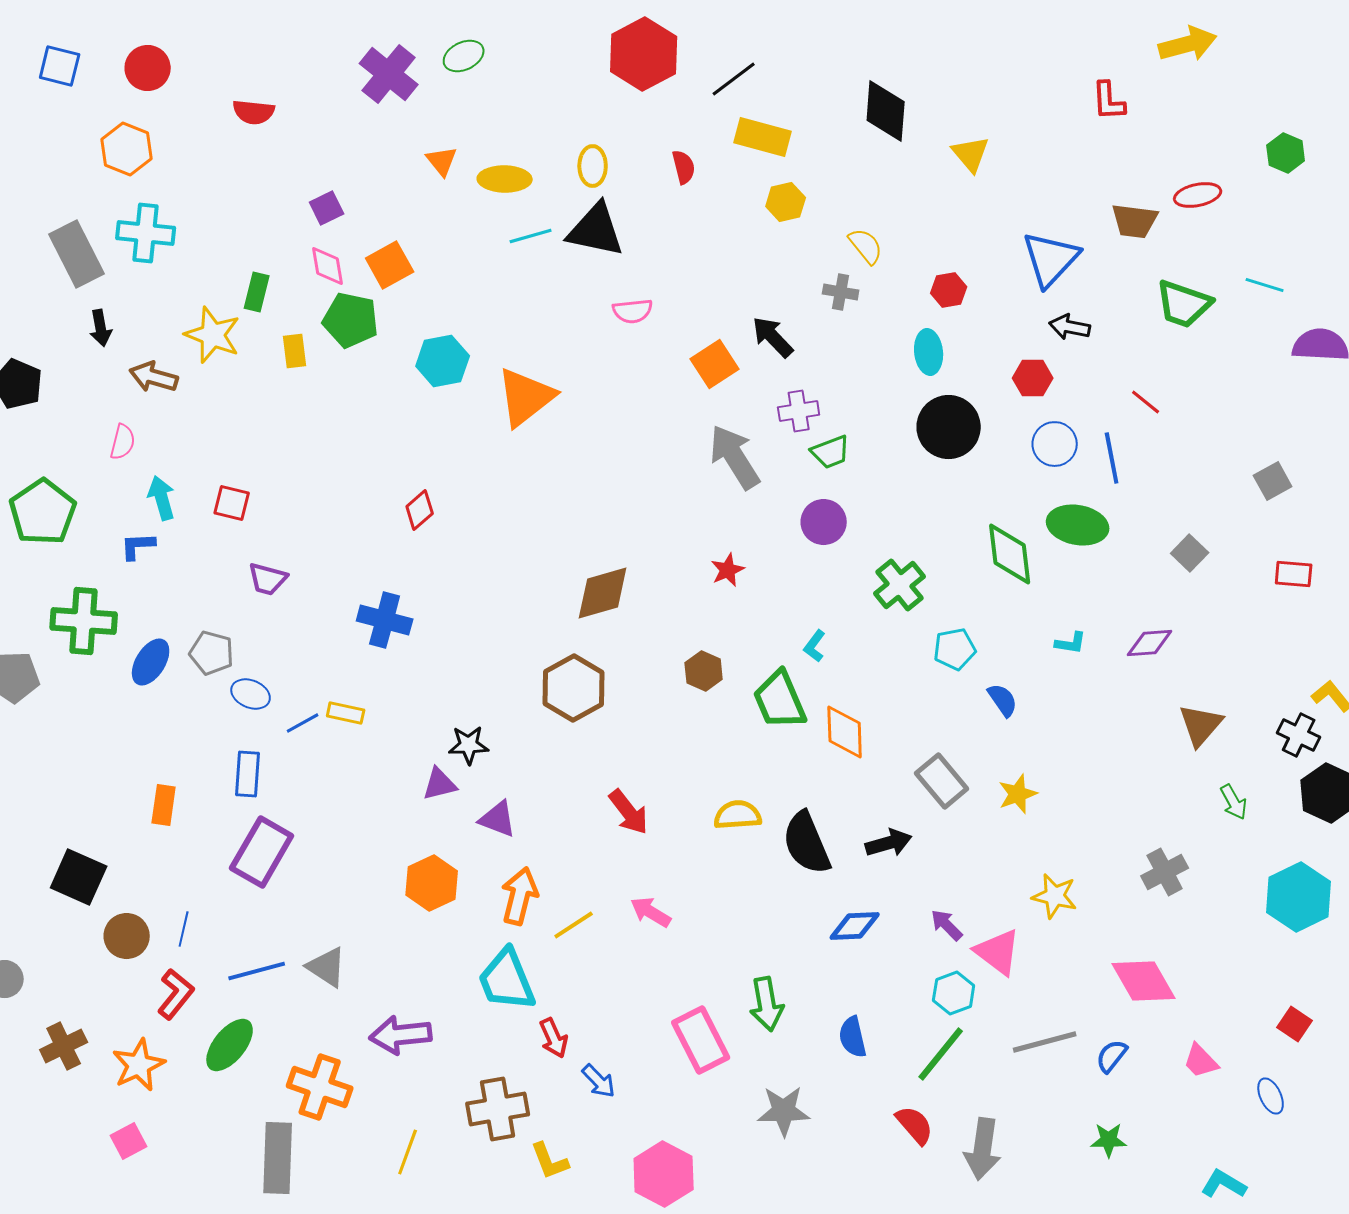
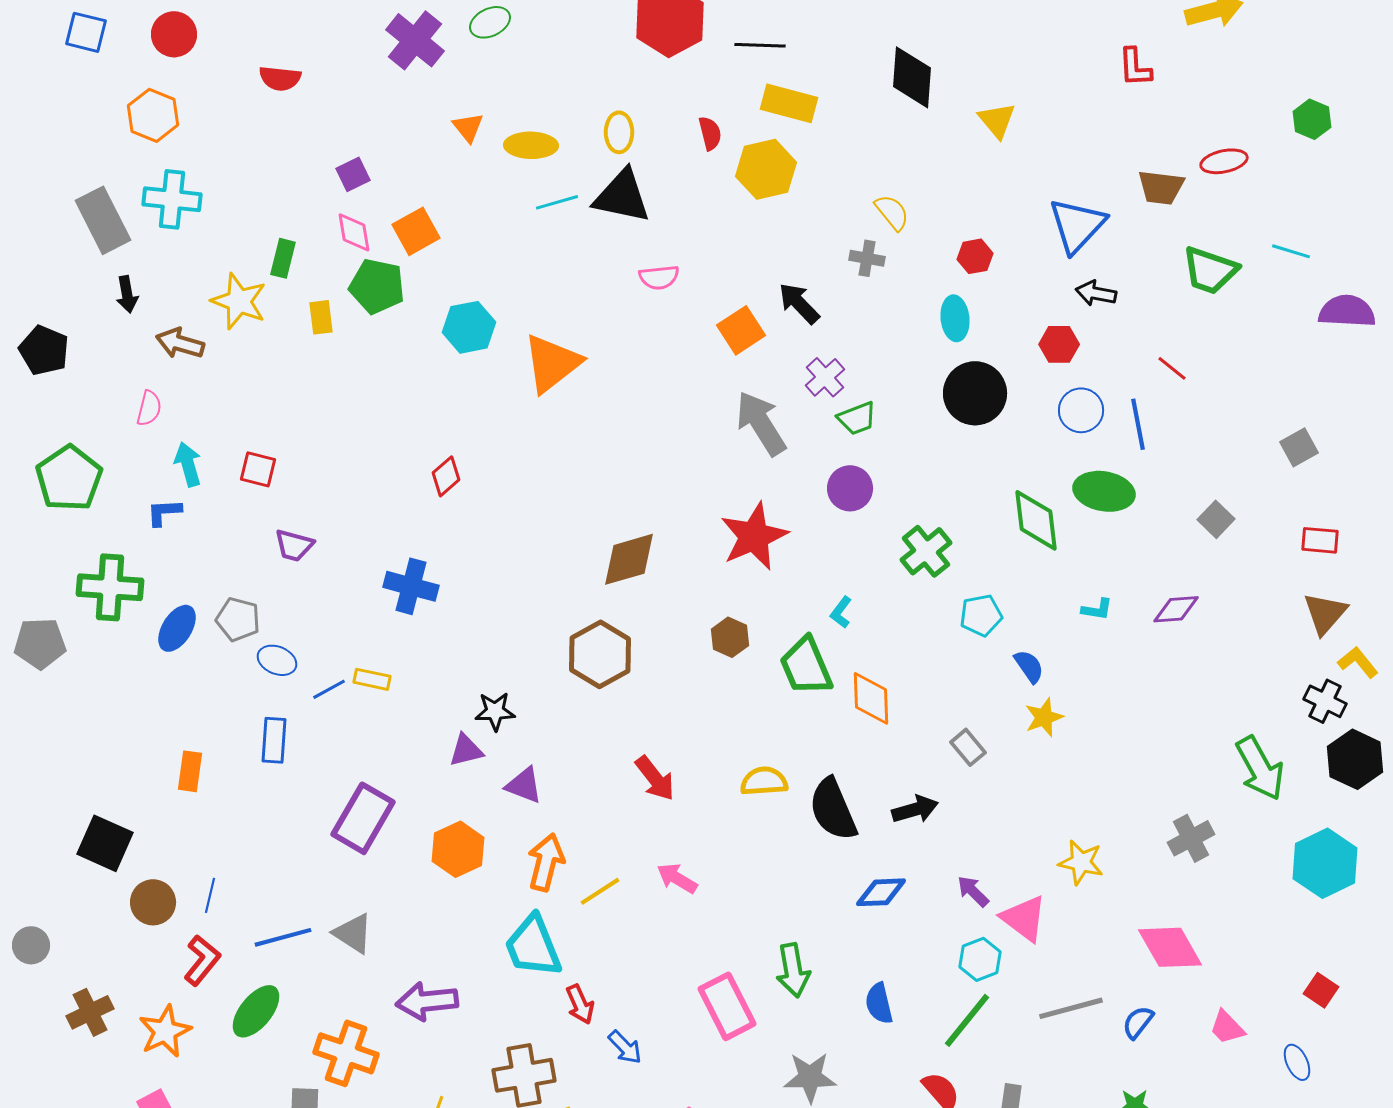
black line: (734, 79) -> (760, 45), turned 39
yellow hexagon: (786, 202) -> (766, 169), moved, size x1.5
purple cross: (799, 411) -> (825, 377), turned -33
red star: (728, 570) -> (754, 536), size x2.0
brown triangle: (1201, 725) -> (1325, 613), moved
gray rectangle: (942, 781) -> (968, 747), size x0.7
yellow star: (1018, 794) -> (1044, 717), moved
green arrow: (1234, 802) -> (1260, 768), size x1.8
purple rectangle: (262, 852) -> (363, 818), moved

